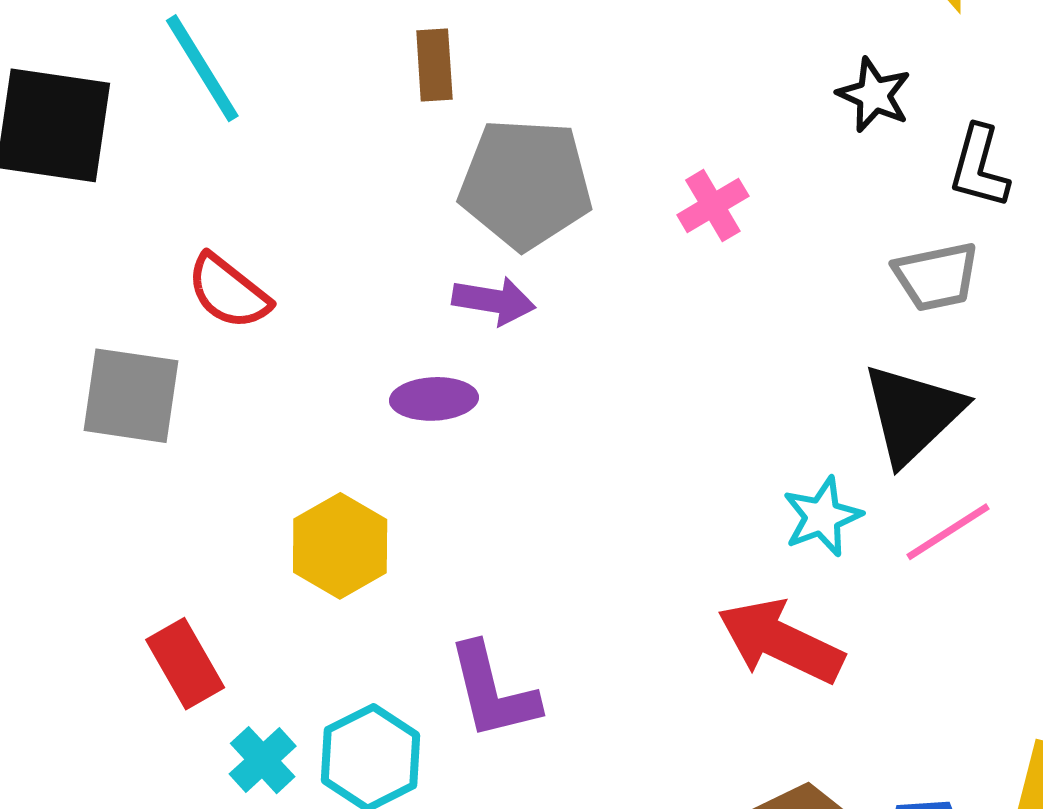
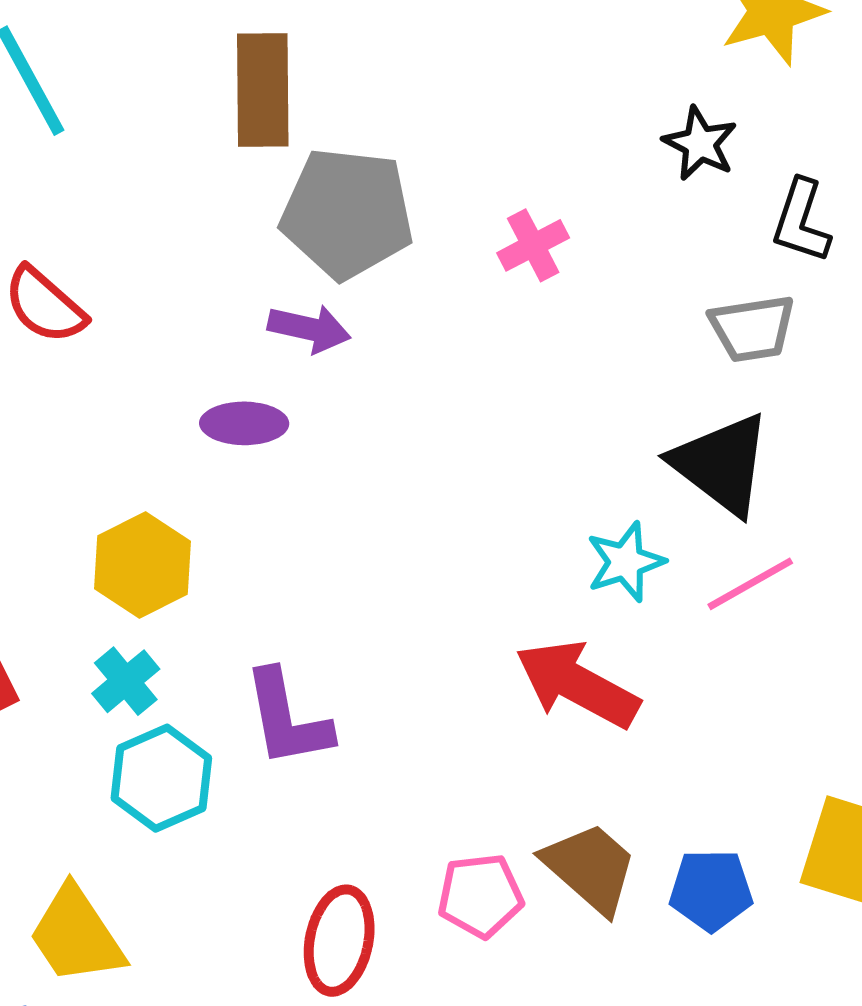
brown rectangle: (434, 65) -> (263, 90), size x1.6
black triangle: (913, 414) -> (721, 464), turned -42
cyan cross: (263, 760) -> (126, 681), moved

